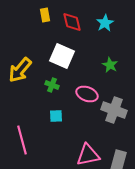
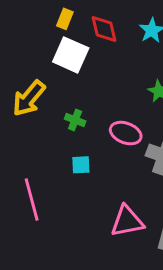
yellow rectangle: (45, 15) -> (65, 19), turned 32
white square: (62, 56) -> (71, 55), moved

